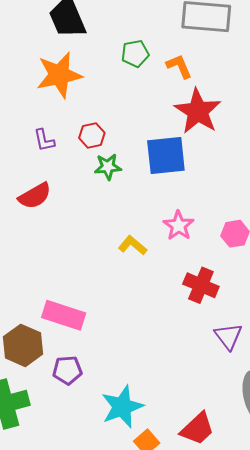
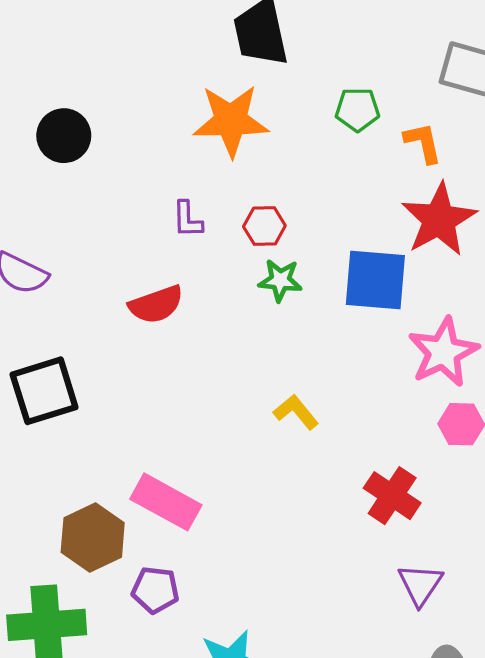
pink star: (179, 226) -> (443, 352), moved, size x1.4

